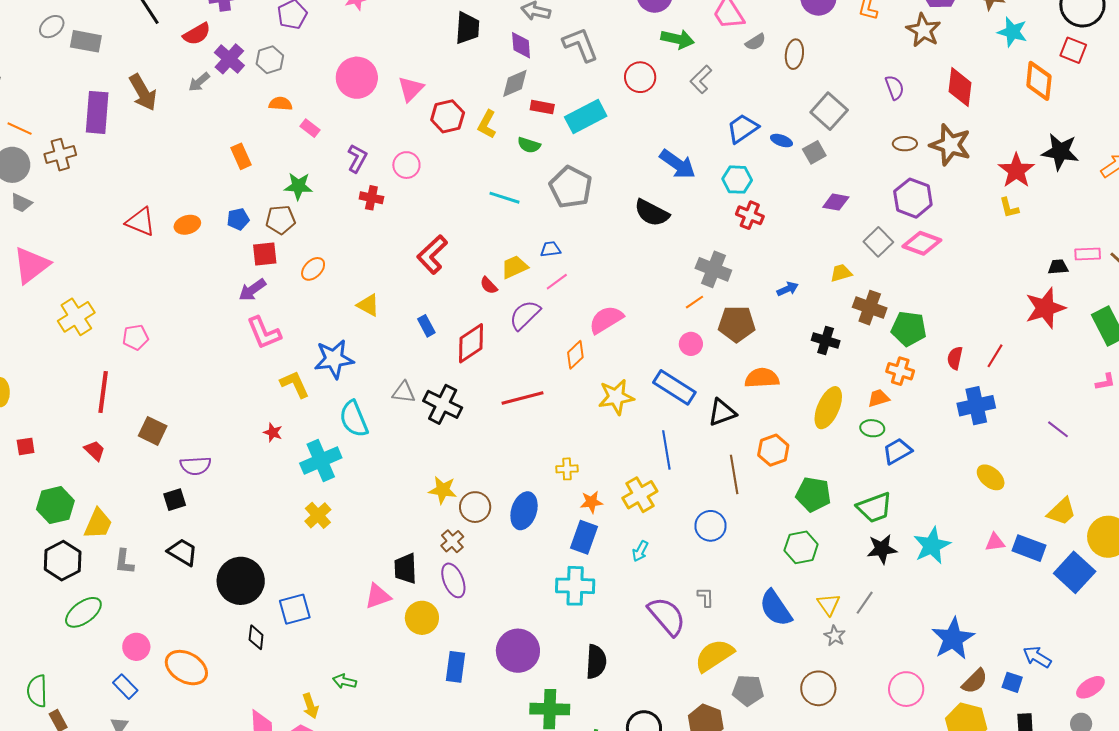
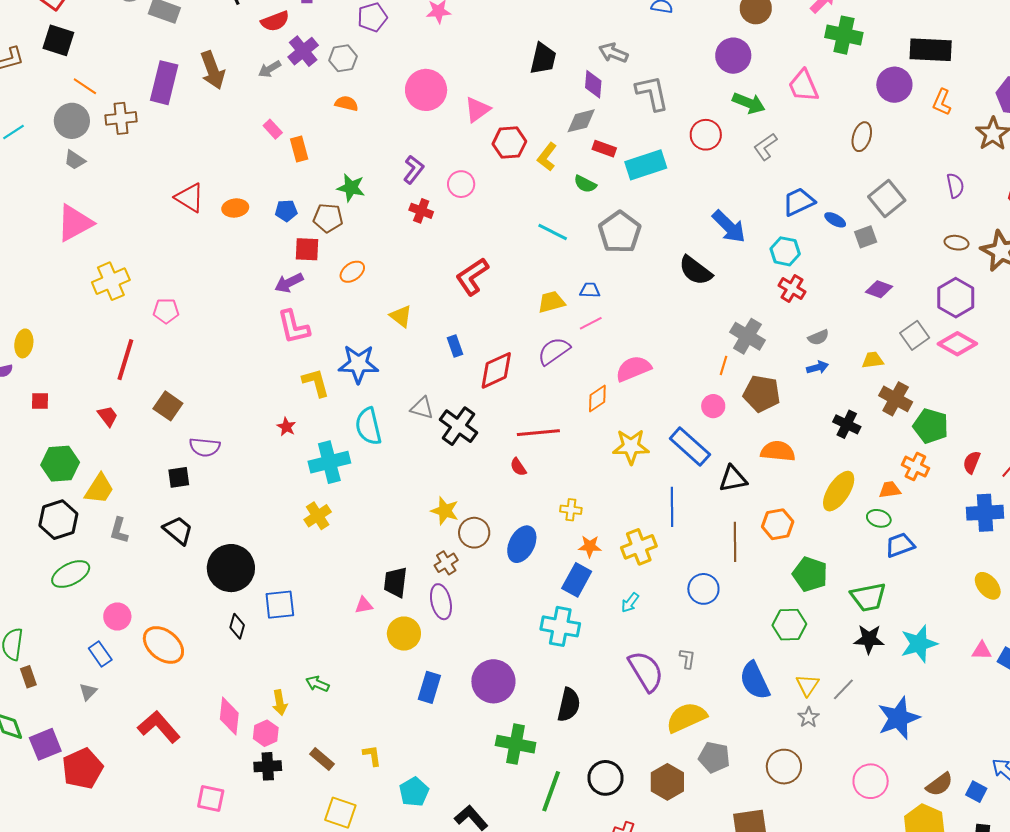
gray semicircle: (756, 42) -> (818, 337), moved
pink rectangle: (310, 128) -> (273, 129), moved
red semicircle: (489, 285) -> (518, 467), moved
orange line: (695, 302) -> (724, 365), turned -48
pink triangle: (378, 596) -> (364, 605), size x0.7
blue star: (953, 639) -> (899, 718), moved

